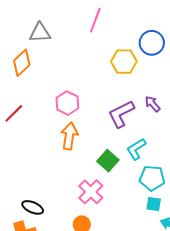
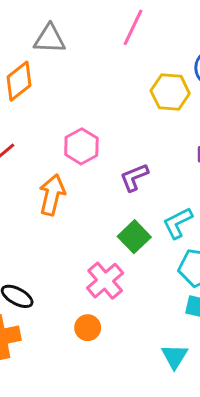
purple L-shape: (121, 114) -> (134, 177), moved, size x0.7
orange arrow: (69, 136) -> (52, 195), moved

